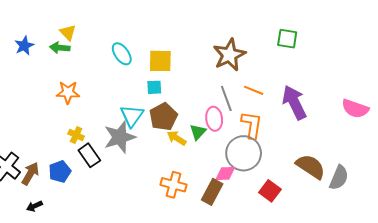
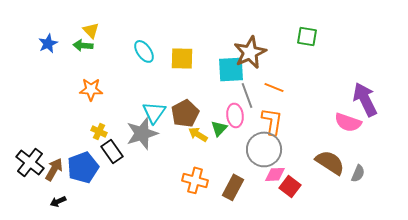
cyan square: (154, 87) -> (231, 69), moved, size x1.8
purple arrow: (294, 103) -> (365, 99), moved
pink semicircle: (355, 109) -> (348, 122), moved
blue pentagon: (60, 172) -> (83, 167), size x1.4
pink diamond: (225, 174) -> (275, 174), moved
gray semicircle: (339, 178) -> (358, 173), size x0.7

